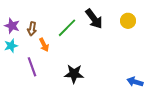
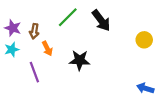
yellow circle: (128, 21) -> (144, 40), moved
green line: (67, 28) -> (68, 17), moved
black star: (74, 74) -> (80, 60), moved

